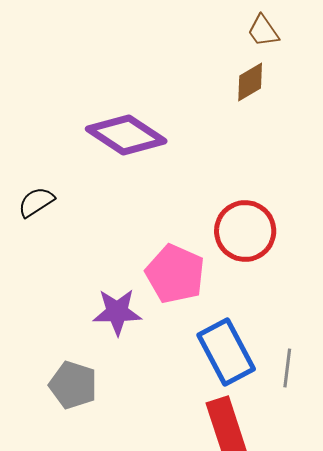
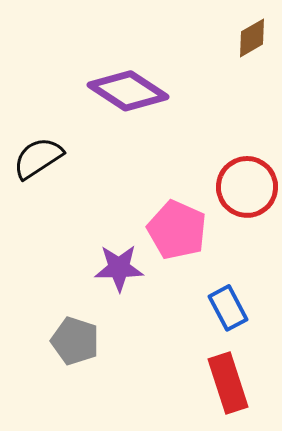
black semicircle: (36, 202) -> (38, 158), size x1.4
blue rectangle: (226, 352) -> (228, 308), size x0.7

